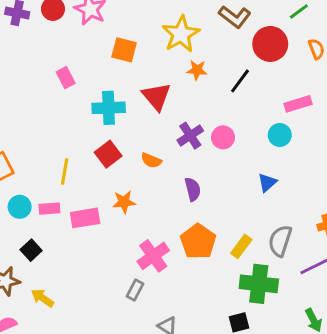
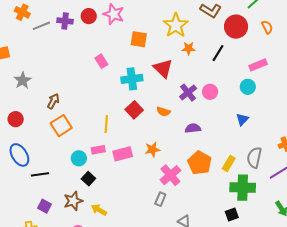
purple semicircle: (193, 189) -> (193, 128), turned -77
orange star: (124, 202) -> (152, 150), moved
cyan circle: (20, 207) -> (79, 158), moved

